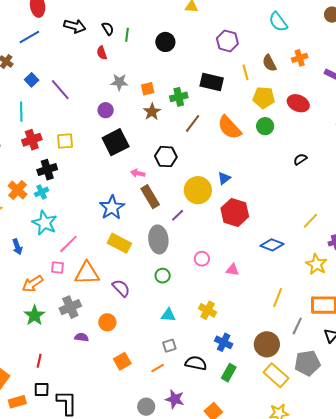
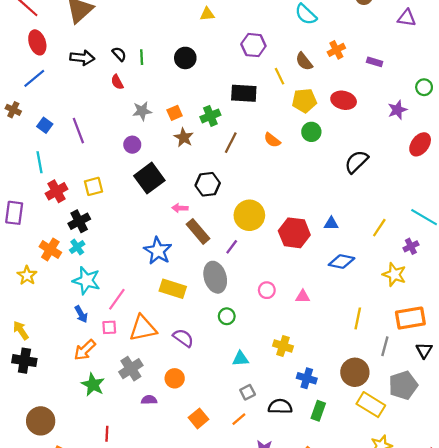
purple line: (60, 90) -> (78, 131), turned 30
orange semicircle: (229, 127) -> (272, 140), size x0.6
black semicircle: (300, 159) -> (356, 162), size x1.6
blue triangle: (224, 178) -> (331, 224), moved, turned 48
blue arrow: (17, 247) -> (81, 314), moved

